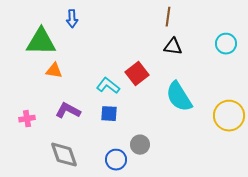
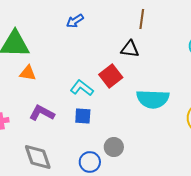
blue arrow: (72, 19) -> (75, 21), moved, turned 60
black triangle: (173, 47) -> (130, 49), moved
cyan semicircle: (179, 97) -> (153, 99), turned -56

